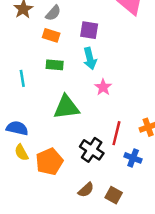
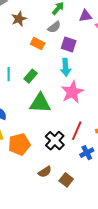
gray semicircle: (53, 13) -> (54, 27), moved
green rectangle: (55, 65) -> (31, 76), moved, turned -64
pink star: (103, 87) -> (72, 92), size x1.6
blue cross: (133, 158) -> (87, 153), turned 32

